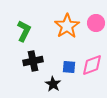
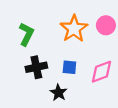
blue square: (69, 67) -> (69, 67), moved

